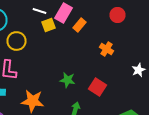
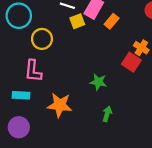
red square: (98, 87) -> (131, 62), moved

